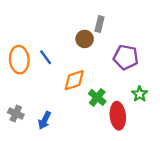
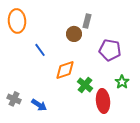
orange ellipse: (19, 60) -> (17, 21), moved
blue arrow: (44, 120) -> (39, 105), turned -84

